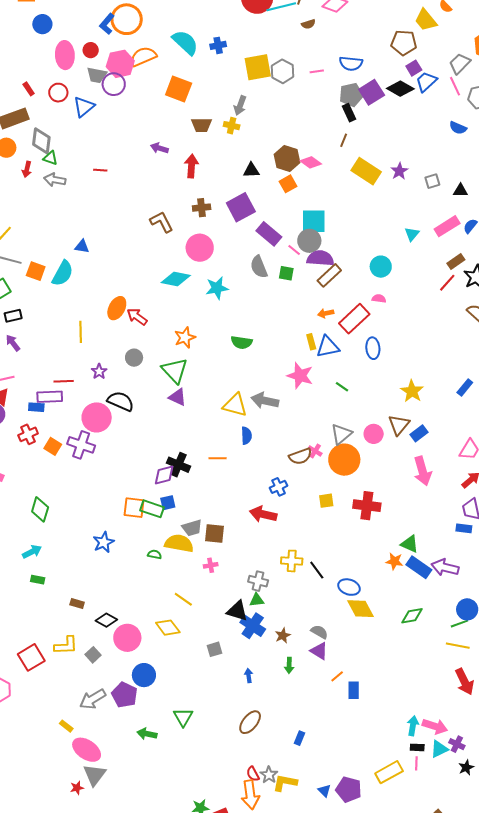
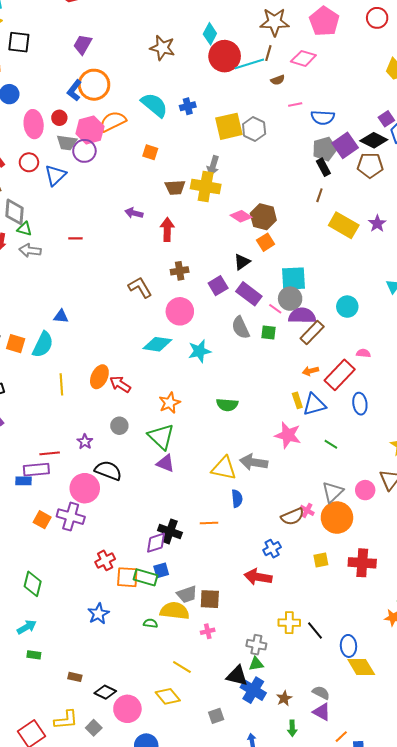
brown pentagon: (404, 43) -> (370, 165), moved
pink line: (317, 71) -> (295, 104), moved
orange square: (179, 89) -> (150, 152), size x0.6
yellow cross: (232, 126) -> (206, 186), size x1.8
pink diamond: (311, 162) -> (241, 216), moved
black triangle: (251, 170) -> (242, 262), moved, turned -30
purple square: (241, 207) -> (218, 286), moved, size x0.7
cyan circle: (381, 267) -> (347, 307), moved
yellow line: (81, 332) -> (61, 384), moved
red cross: (28, 434) -> (105, 560), moved
blue ellipse: (349, 587) -> (348, 646), turned 70

